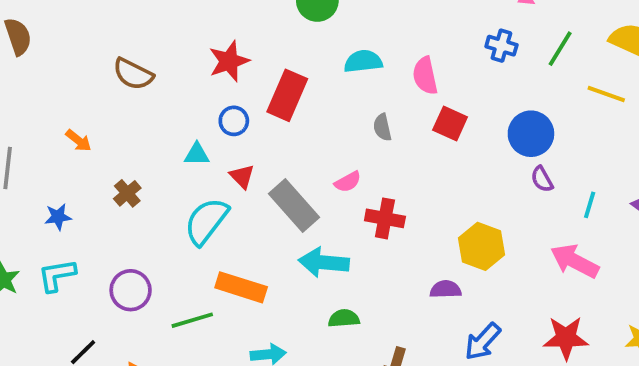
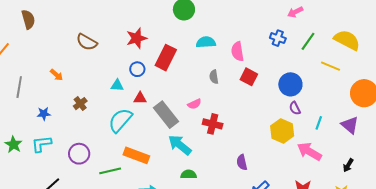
red triangle: (242, 176) -> (140, 98), turned -48
yellow hexagon: (482, 246) -> (282, 131), moved
cyan arrow: (324, 262) -> (180, 145), turned 30
purple semicircle: (446, 289) -> (242, 162), turned -105

